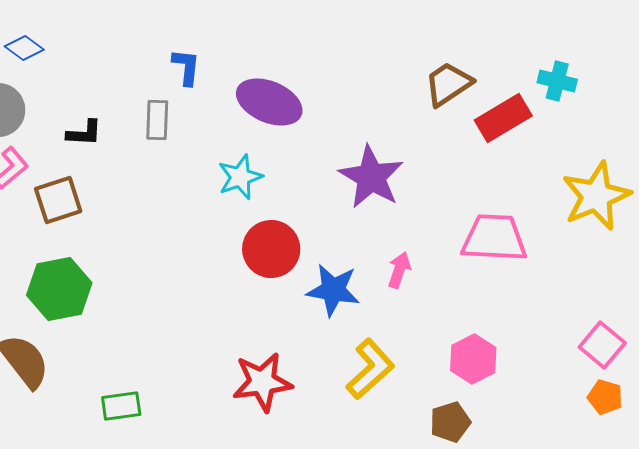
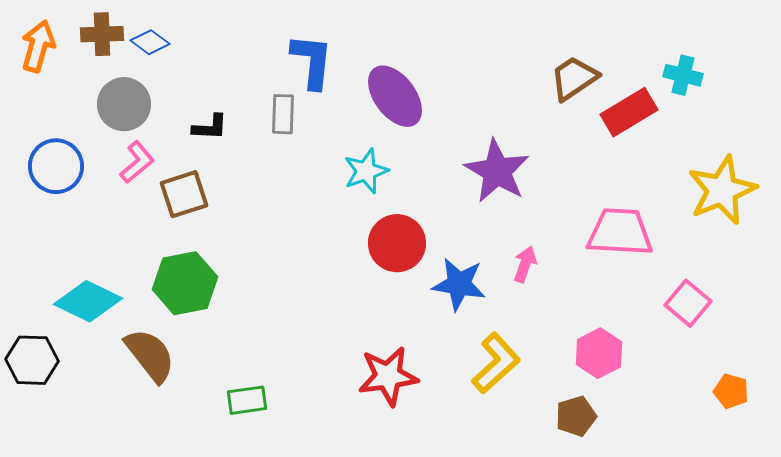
blue L-shape: (186, 67) -> (312, 61), size x1.5
purple ellipse: (269, 102) -> (395, 96), turned 30
pink square: (602, 345) -> (688, 303), moved

